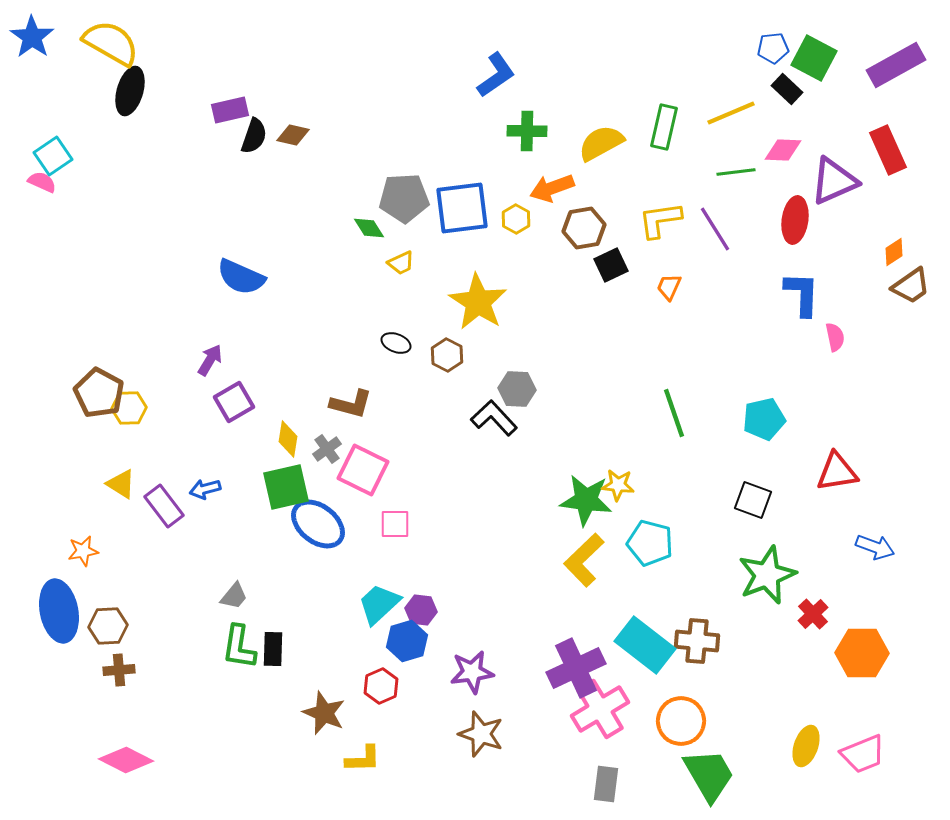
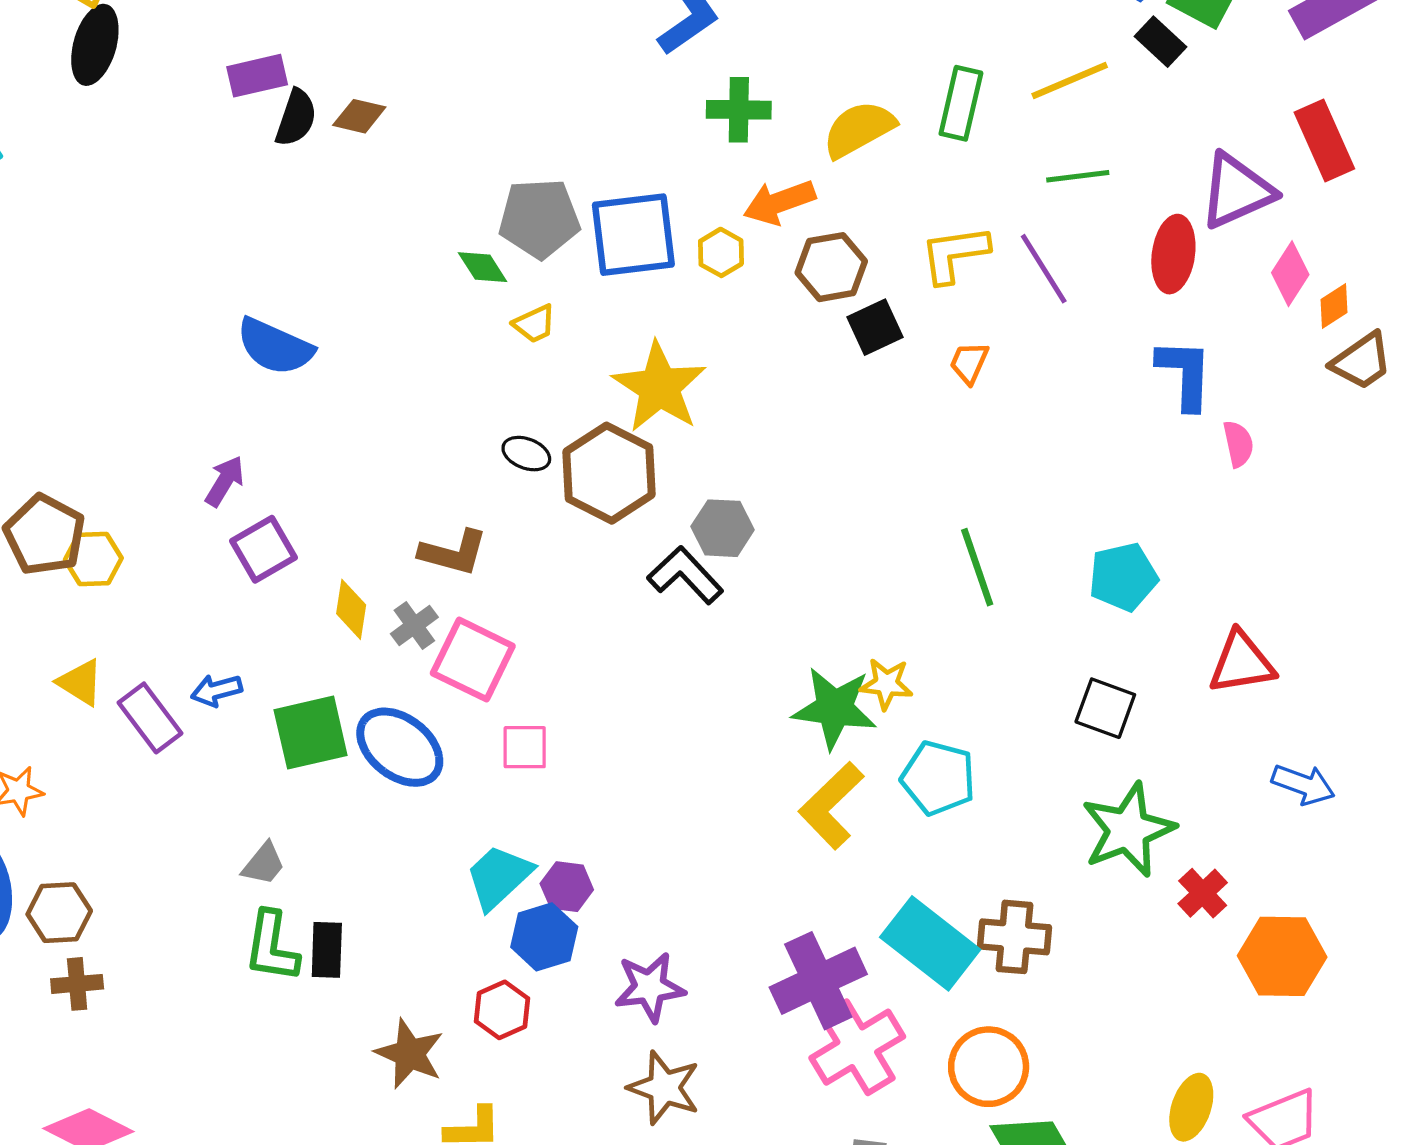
pink diamond: (783, 150) -> (1290, 274), moved, turned -60
brown hexagon: (447, 355) -> (609, 473), size x1.8
green square: (286, 487) -> (311, 733), moved

